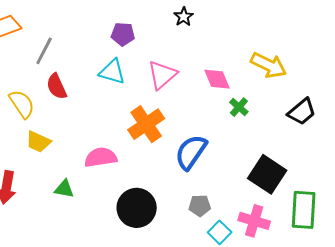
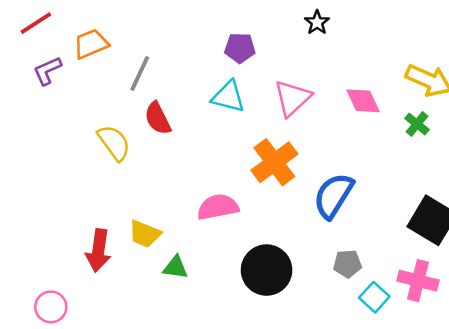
green cross: (239, 107) -> (417, 124), moved
yellow trapezoid: (38, 142) -> (145, 234), moved
green triangle: (64, 189) -> (175, 267), moved

